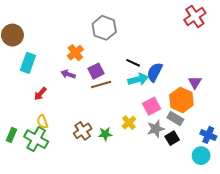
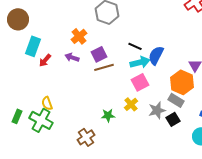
red arrow: (40, 94) -> (45, 60), moved
pink square: (152, 106) -> (140, 82), moved
brown cross: (83, 131) -> (86, 137), moved

